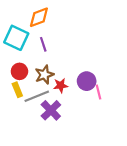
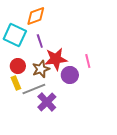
purple circle: (87, 81) -> (70, 75), moved
red star: (61, 85) -> (56, 59), moved, size x1.6
pink line: (98, 92) -> (88, 61), moved

